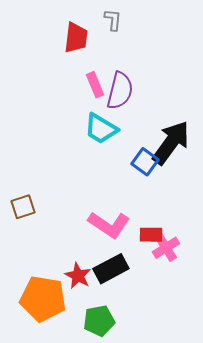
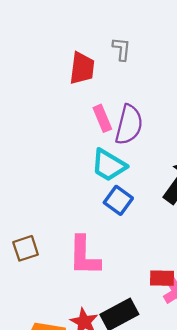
blue square: (145, 162) -> (118, 200), moved
pink L-shape: (109, 225) -> (84, 256), moved, turned 57

